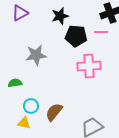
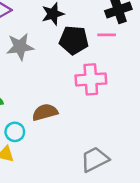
gray star: (36, 55) -> (20, 47), moved
brown semicircle: (54, 112) -> (45, 112), moved, turned 36

